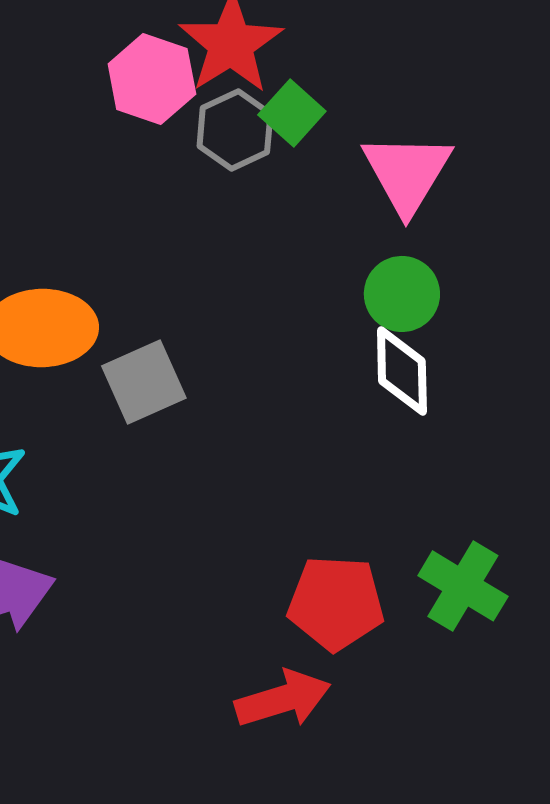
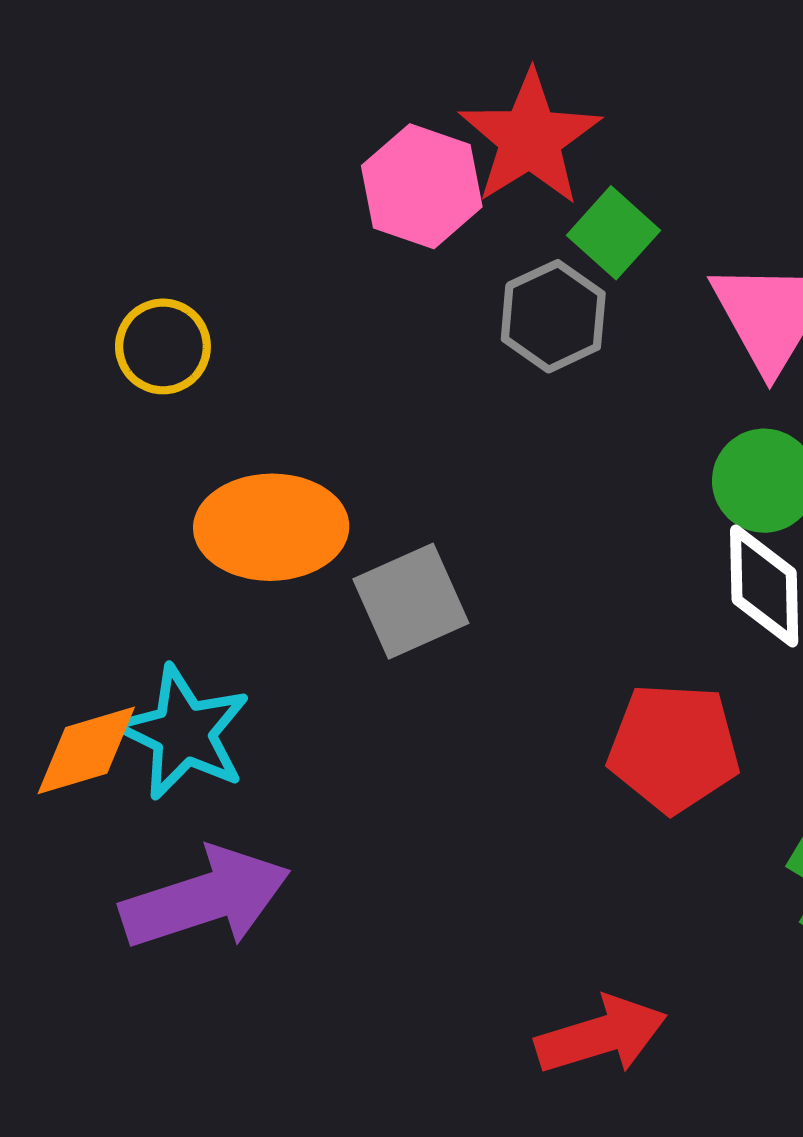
gray hexagon: (235, 130) -> (553, 316), moved
red pentagon: (336, 603) -> (674, 748), moved

